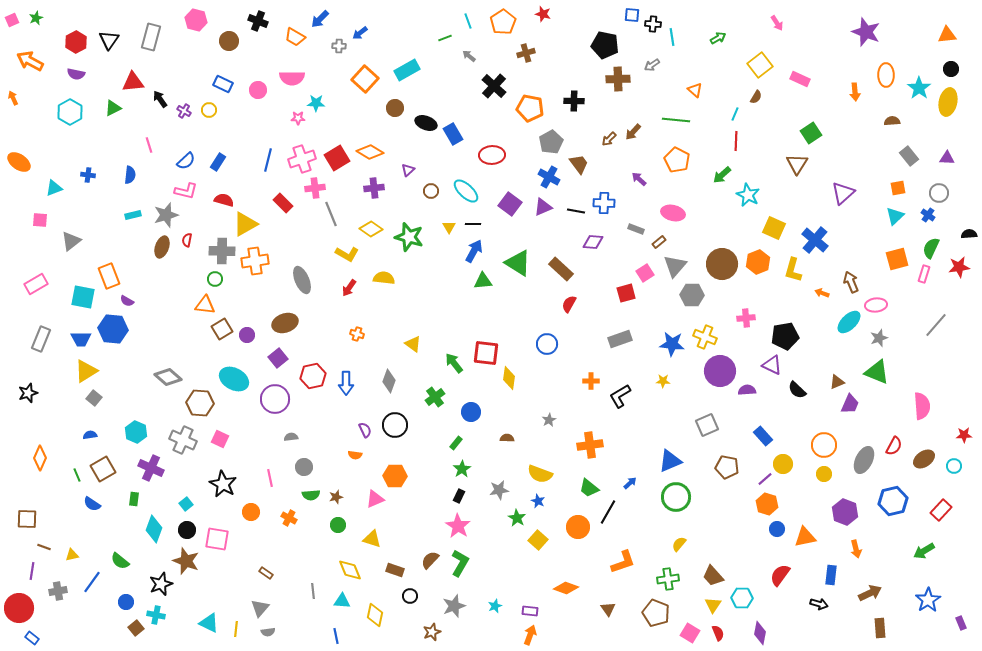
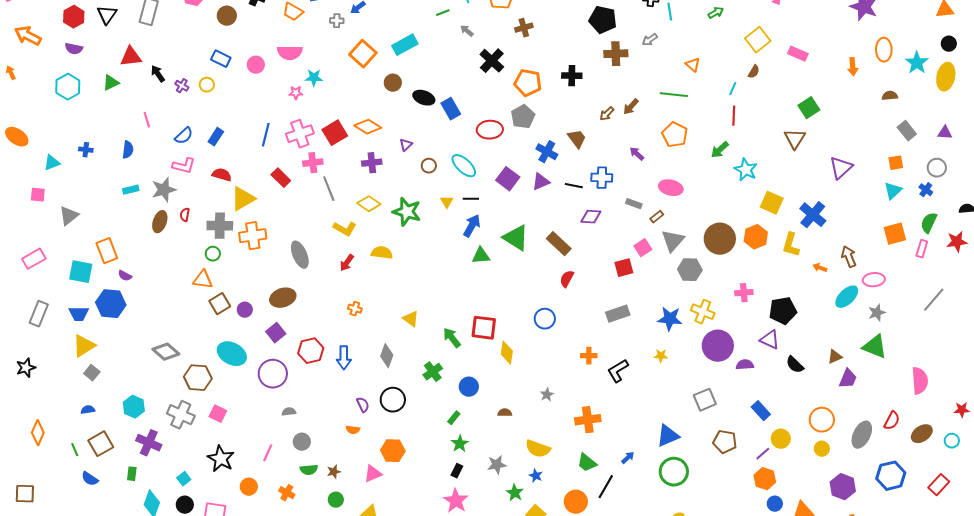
gray pentagon: (551, 142) -> (523, 117), moved
pink line: (270, 478) -> (268, 453), turned 36

